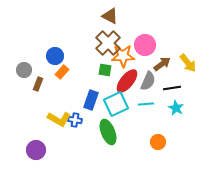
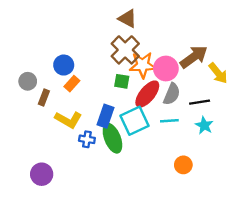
pink circle: (145, 45) -> (166, 69), moved
brown arrow: (162, 64) -> (194, 57), moved, size x1.4
yellow L-shape: (59, 119) -> (68, 120), moved
green ellipse: (108, 132) -> (112, 138), moved

